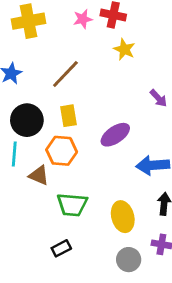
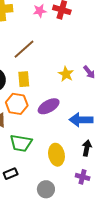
yellow star: (124, 49) -> (66, 74), moved
purple ellipse: (115, 135) -> (49, 106), moved
gray circle: (129, 260) -> (46, 189), moved

